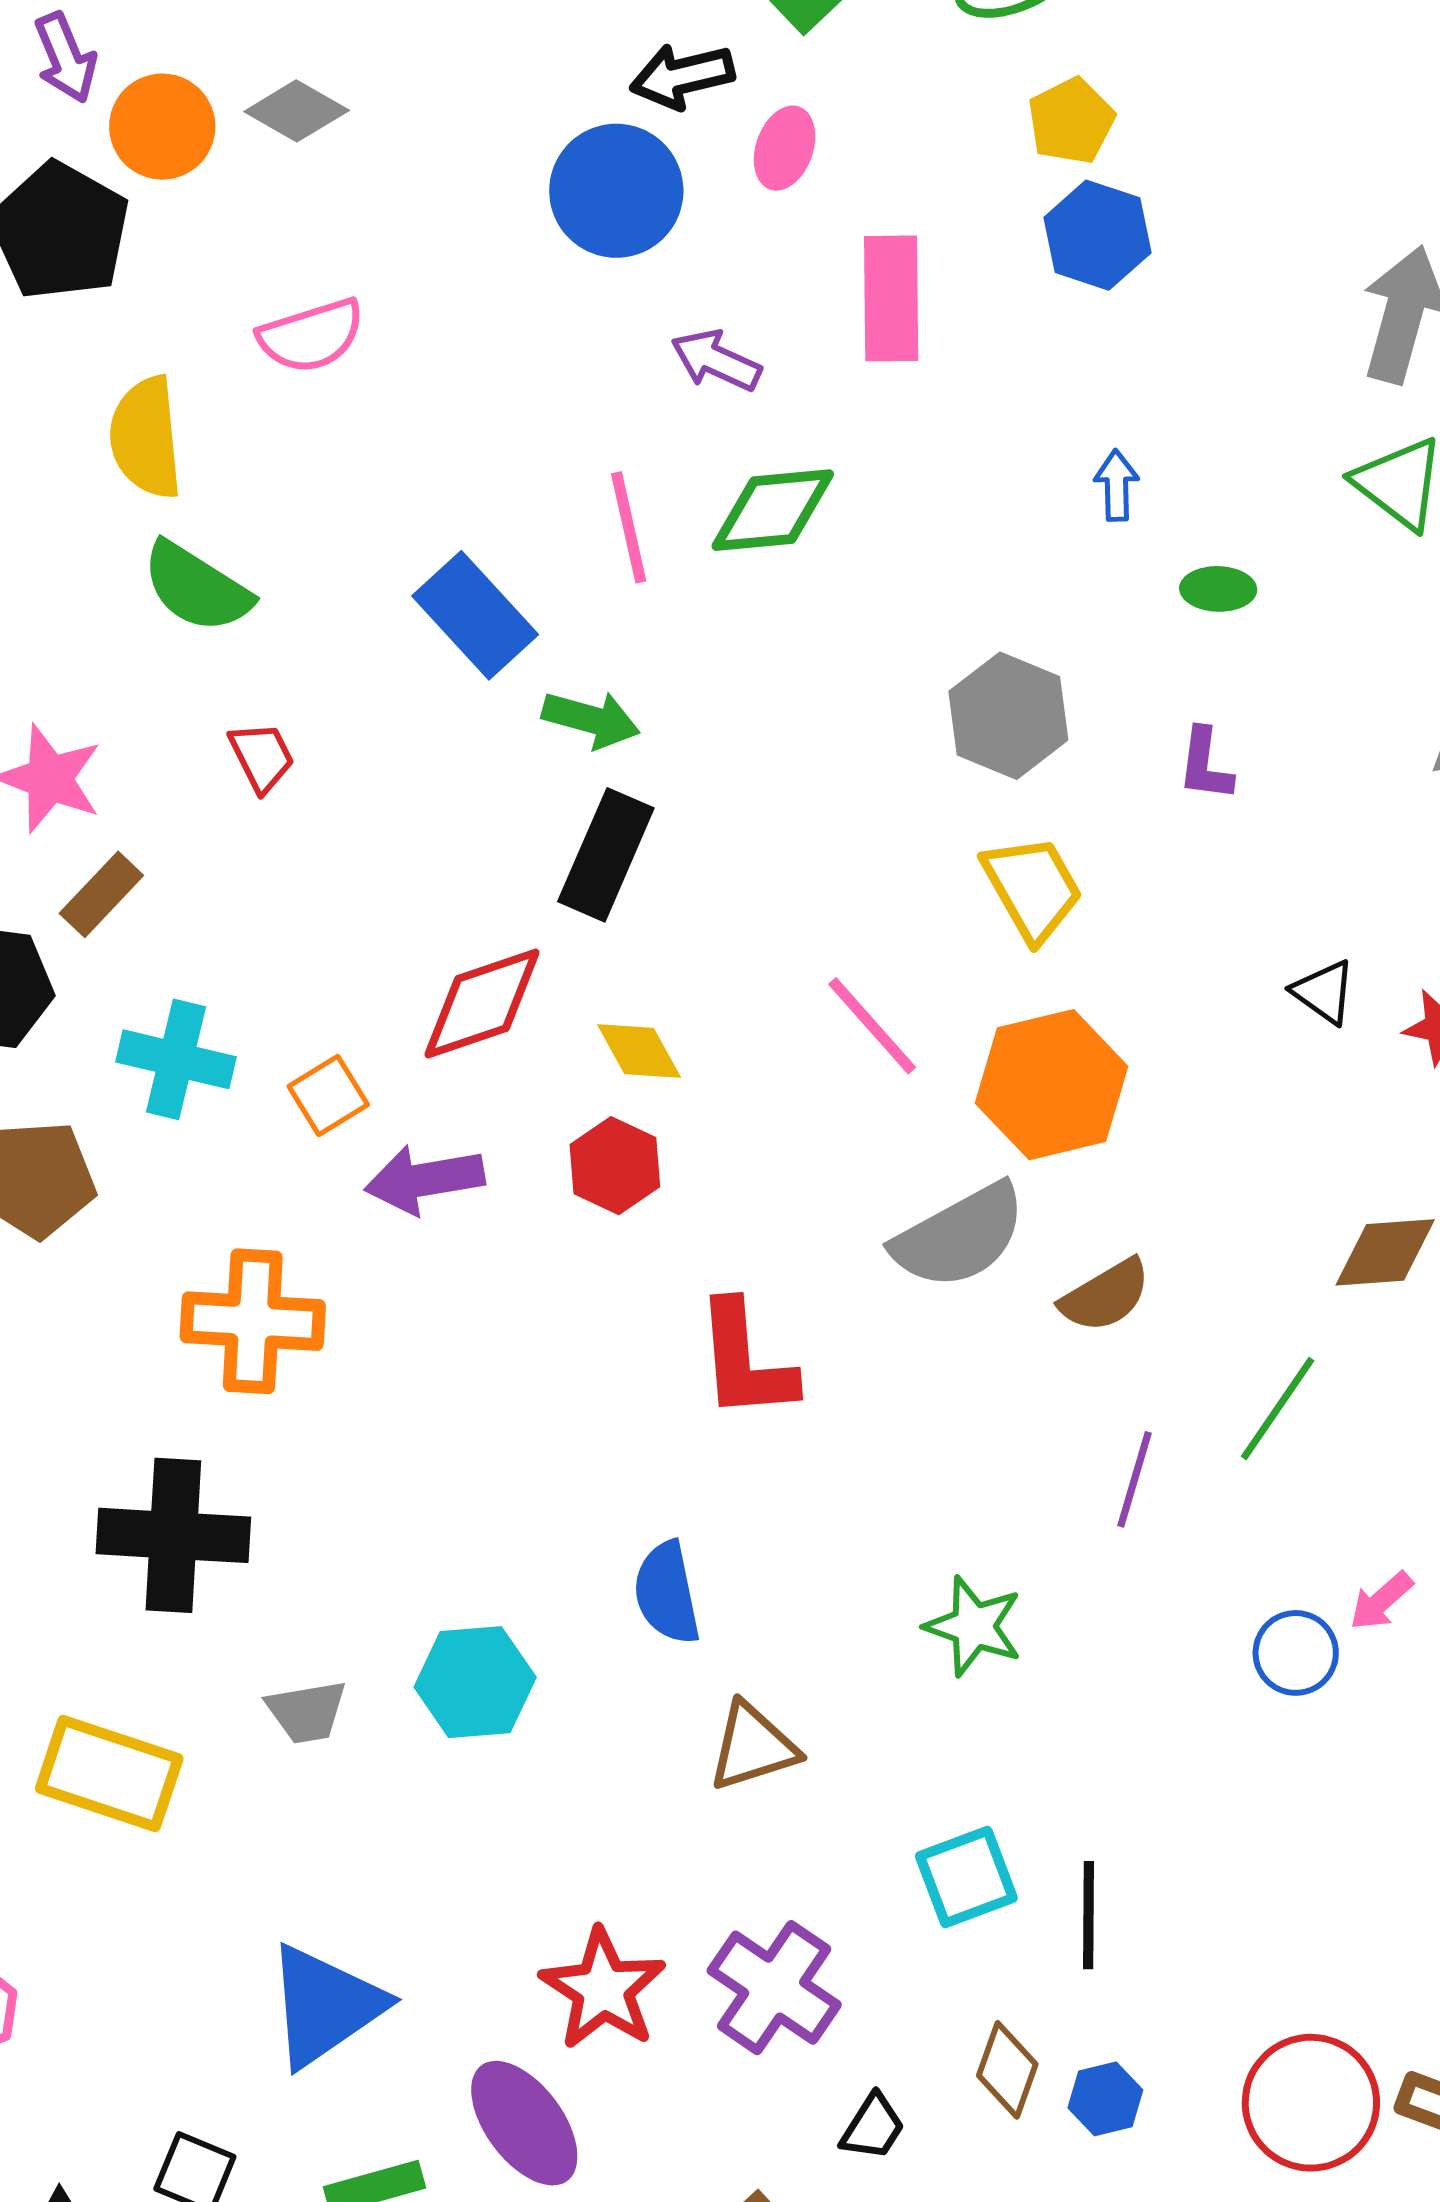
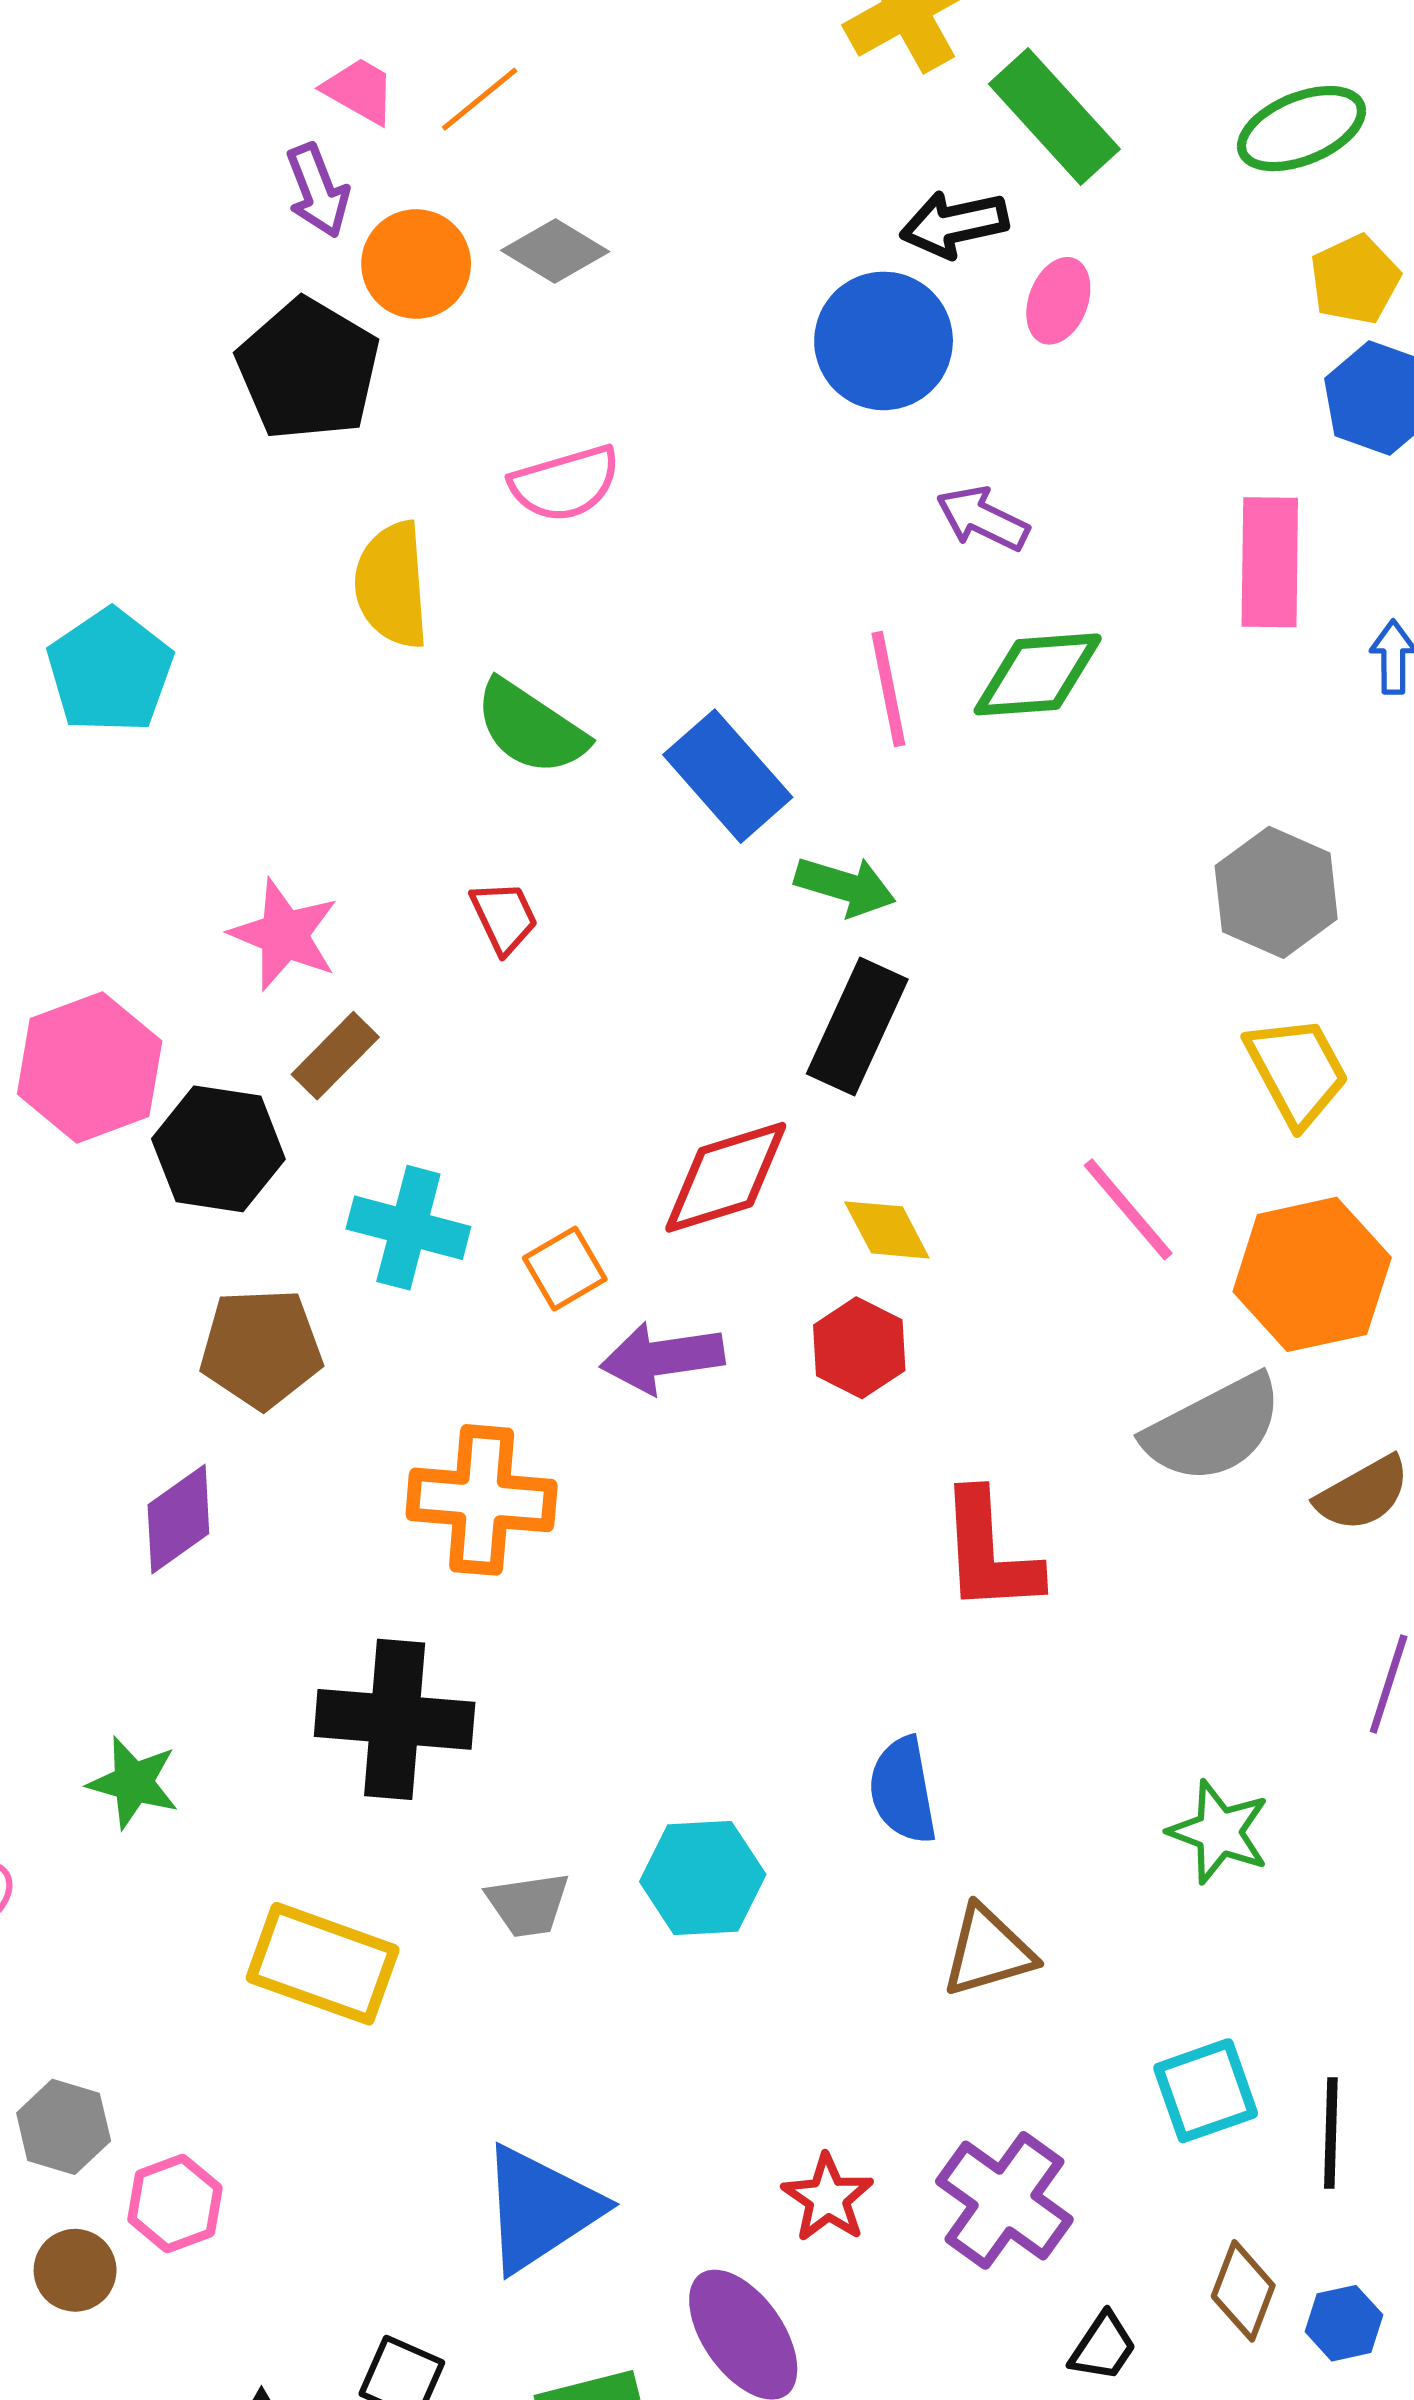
pink rectangle: (891, 298) -> (1270, 562), moved
green semicircle: (197, 587) -> (531, 728), moved
red star: (603, 1989) -> (828, 2198), size x0.7

